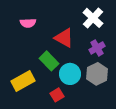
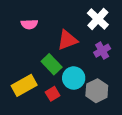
red triangle: (64, 38) -> (67, 40), turned -50
gray hexagon: (97, 74) -> (97, 91), moved
red square: (57, 95) -> (53, 94), moved

